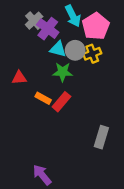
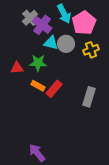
yellow cross: (92, 54) -> (91, 50), moved
green star: (63, 72) -> (38, 63), moved
gray rectangle: (101, 137) -> (89, 97), moved

